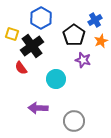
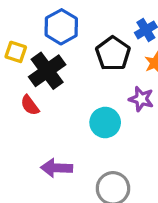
purple star: (83, 60) -> (141, 99), moved
cyan circle: (56, 79) -> (105, 122), moved

